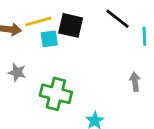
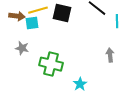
cyan square: (49, 39) -> (32, 23), moved

